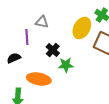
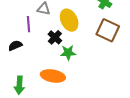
yellow ellipse: (82, 28) -> (69, 20), moved, turned -55
orange ellipse: (39, 79) -> (53, 76), moved

